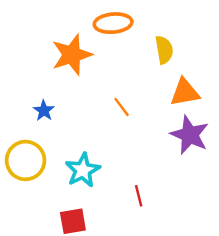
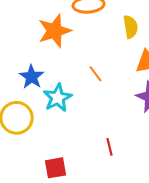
blue star: (44, 111) -> (32, 77), size x1.4
cyan star: (83, 170) -> (58, 98), moved

